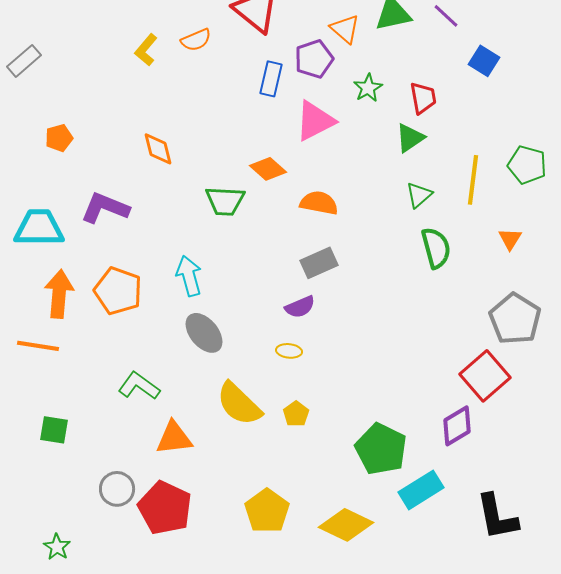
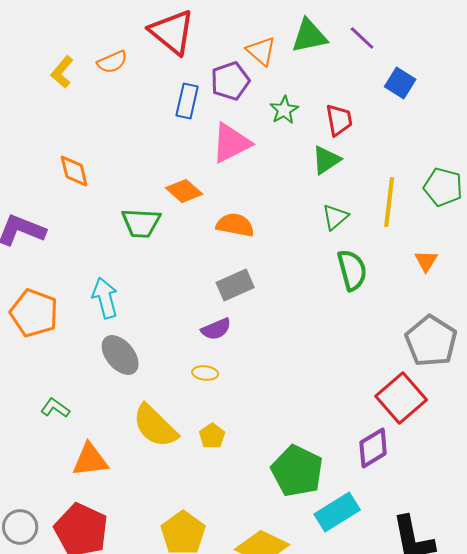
green L-shape: (139, 386) -> (55, 408), size x0.7
gray circle: (117, 489) -> (20, 527), moved

